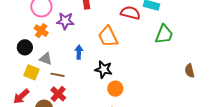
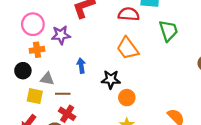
orange cross: (41, 31) -> (37, 50), turned -32
green trapezoid: (164, 34) -> (168, 31), turned -30
orange trapezoid: (108, 37) -> (128, 48), moved

